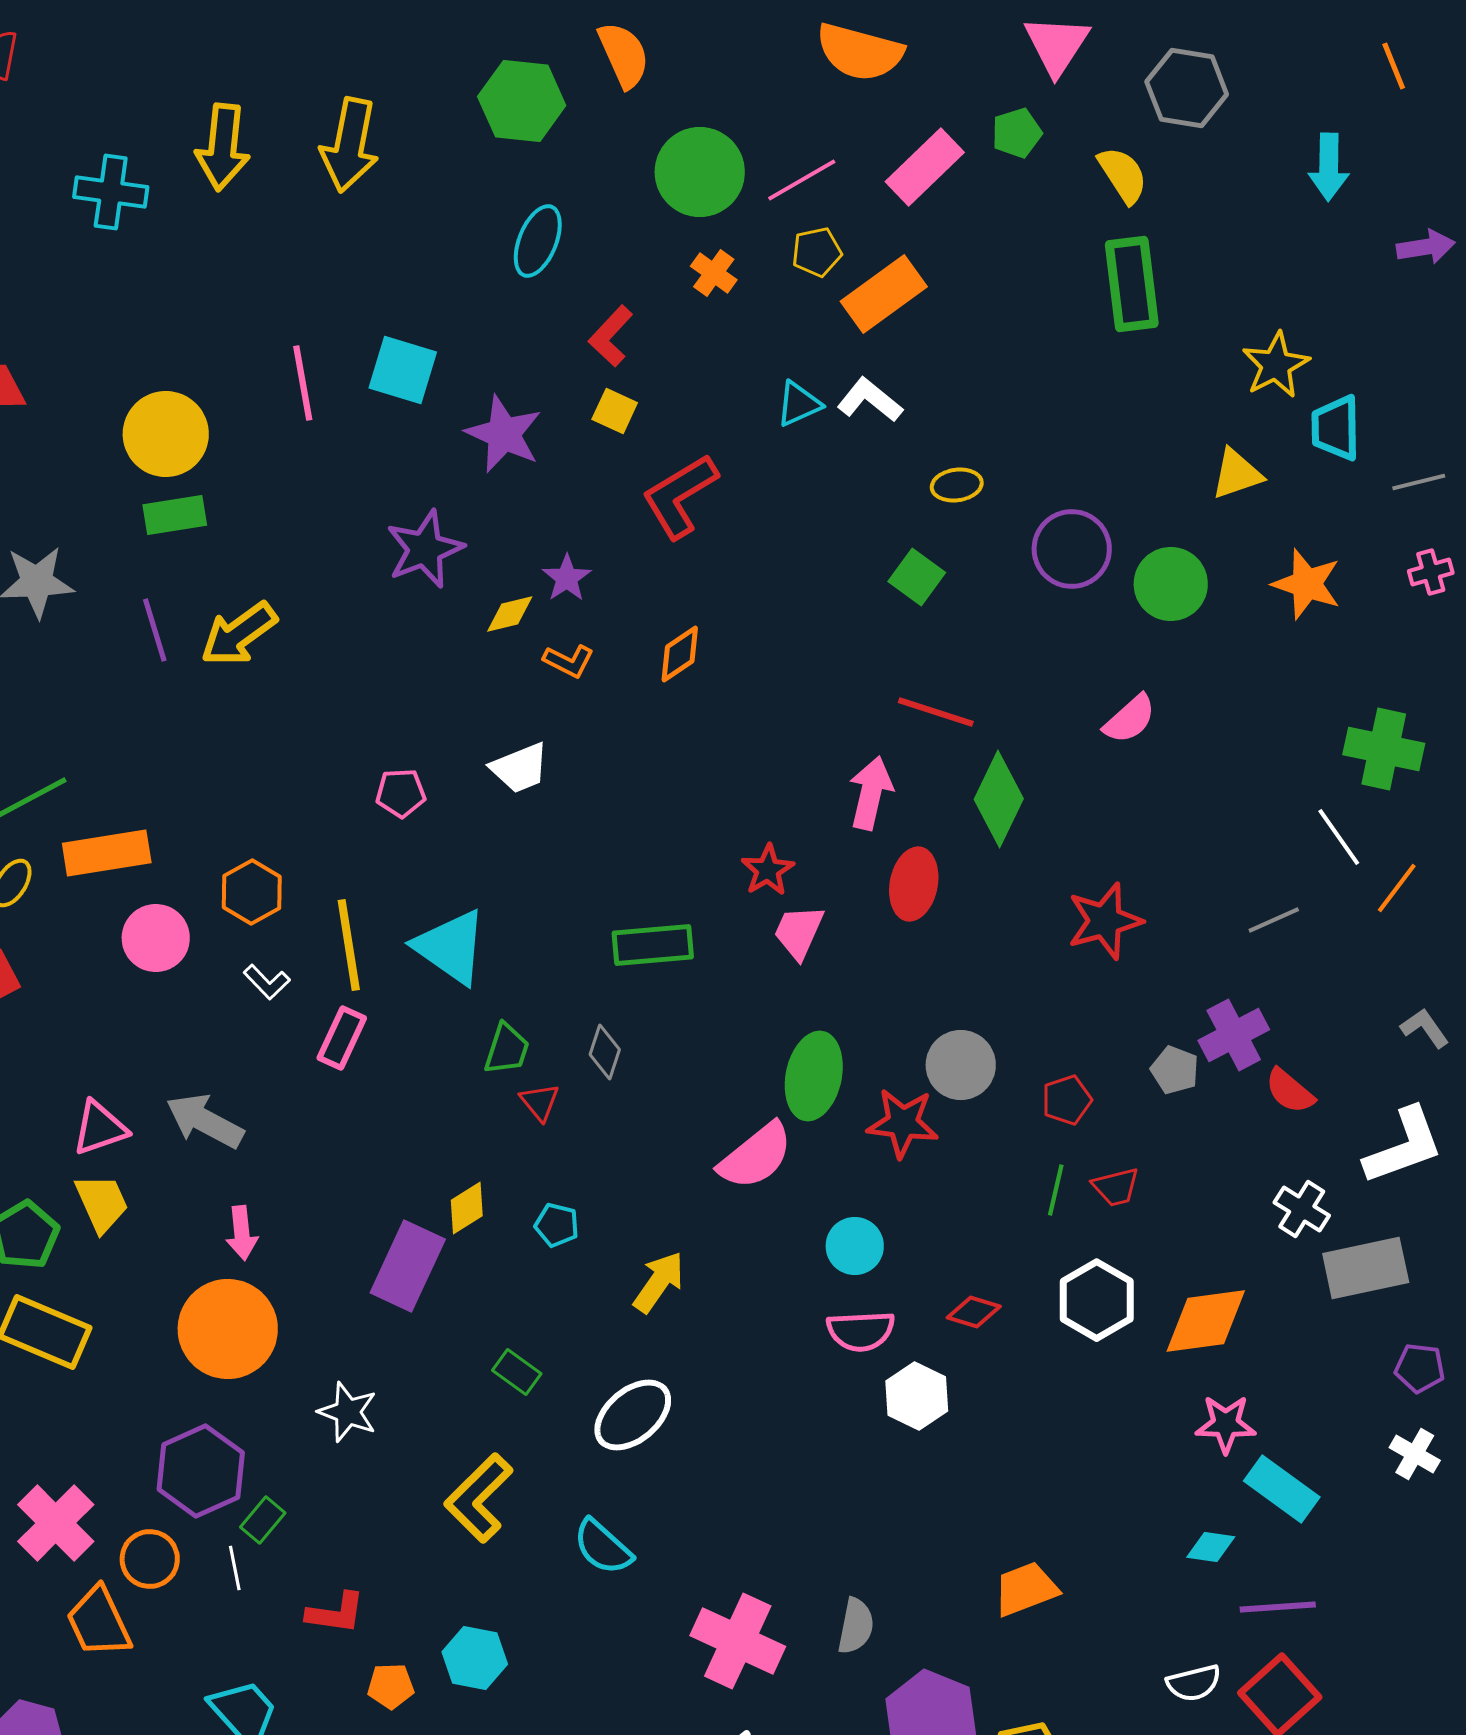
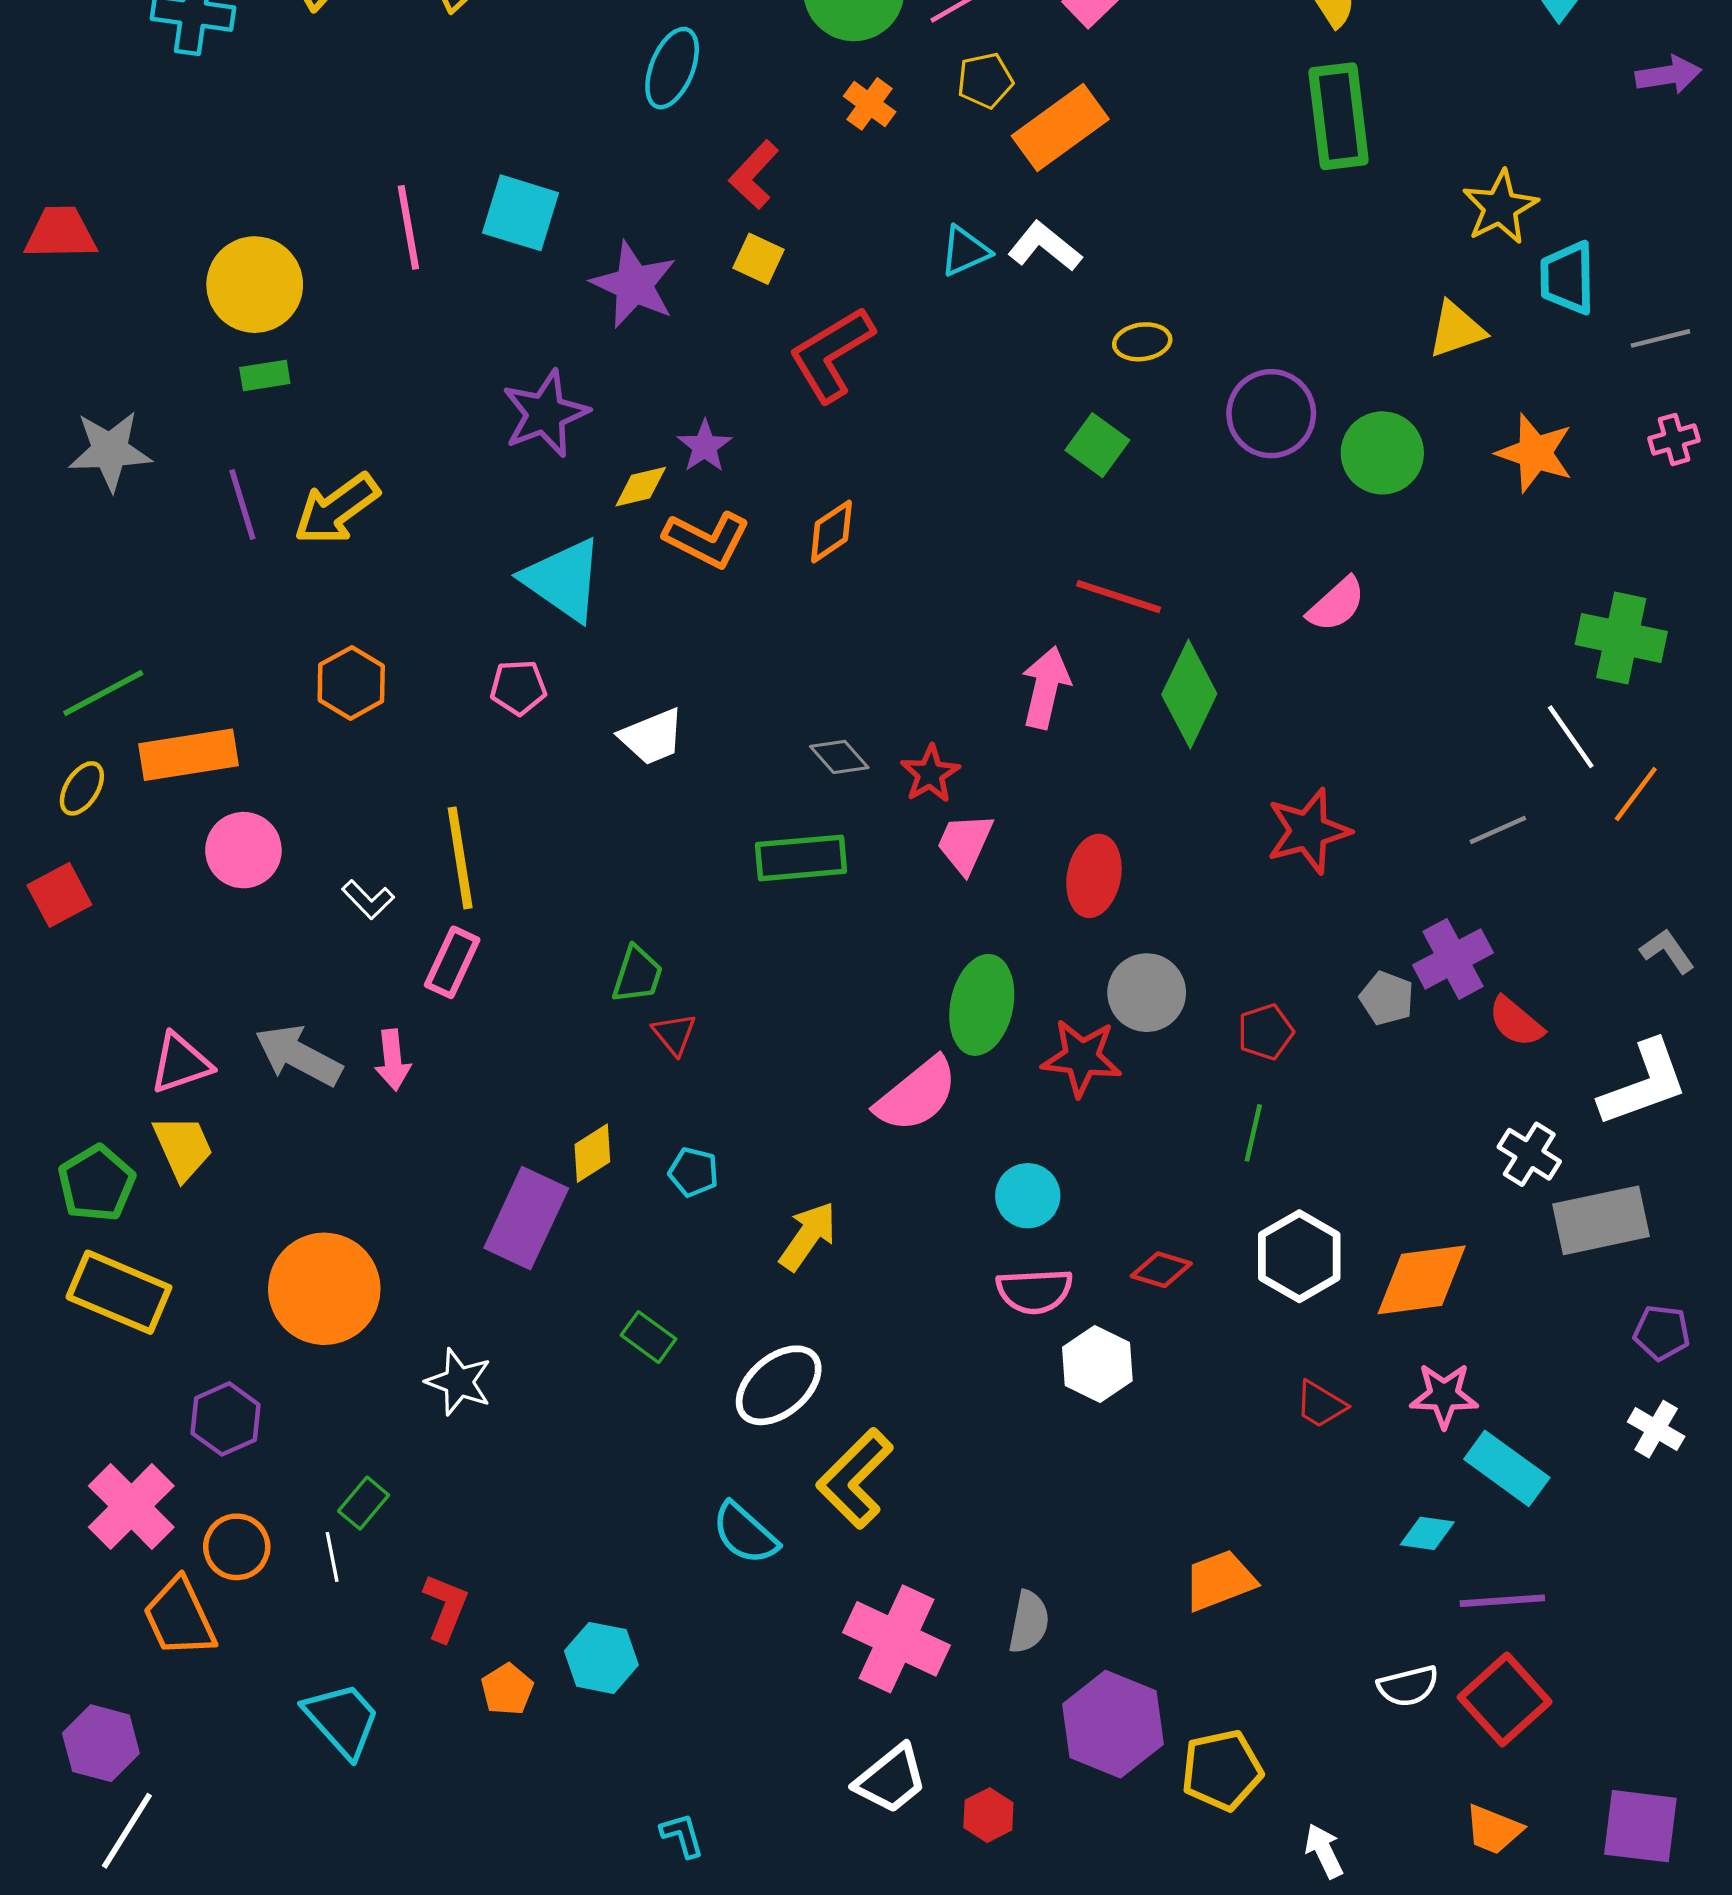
green rectangle: (175, 515) -> (265, 375), size x0.7
orange L-shape: (569, 661) -> (707, 539), size x1.5
white trapezoid: (520, 768) -> (652, 737), moved
red ellipse: (914, 884) -> (1094, 876), moved
orange hexagon: (252, 892) -> (351, 683), moved
cyan triangle: (451, 947) -> (563, 580), moved
gray diamond: (605, 1052) -> (839, 757), moved, turned -60
red trapezoid: (1116, 1187) -> (1321, 1404), moved, turned 45
pink arrow: (242, 1233) -> (393, 1060), moved
purple hexagon: (201, 1471) -> (226, 1419), moved, size x0.7
yellow L-shape: (479, 1498) -> (855, 1478), moved
red L-shape: (336, 1613) -> (445, 1607), turned -76
orange pentagon: (391, 1686) -> (507, 1689), turned -30

